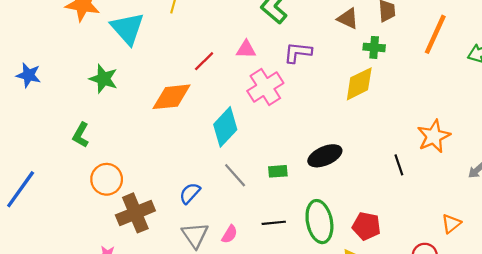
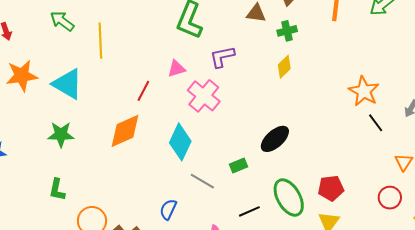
yellow diamond: (359, 84) -> (284, 67), size x0.7
black line: (399, 165) -> (376, 123), moved

